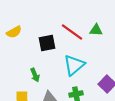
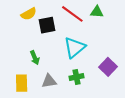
yellow semicircle: (14, 32) -> (29, 14), moved

